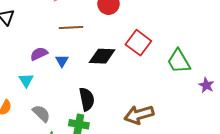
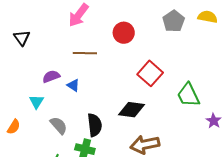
black diamond: (102, 56) -> (132, 110), moved
blue triangle: (62, 61) -> (73, 85), turned -32
gray semicircle: (41, 113) -> (59, 125), moved

